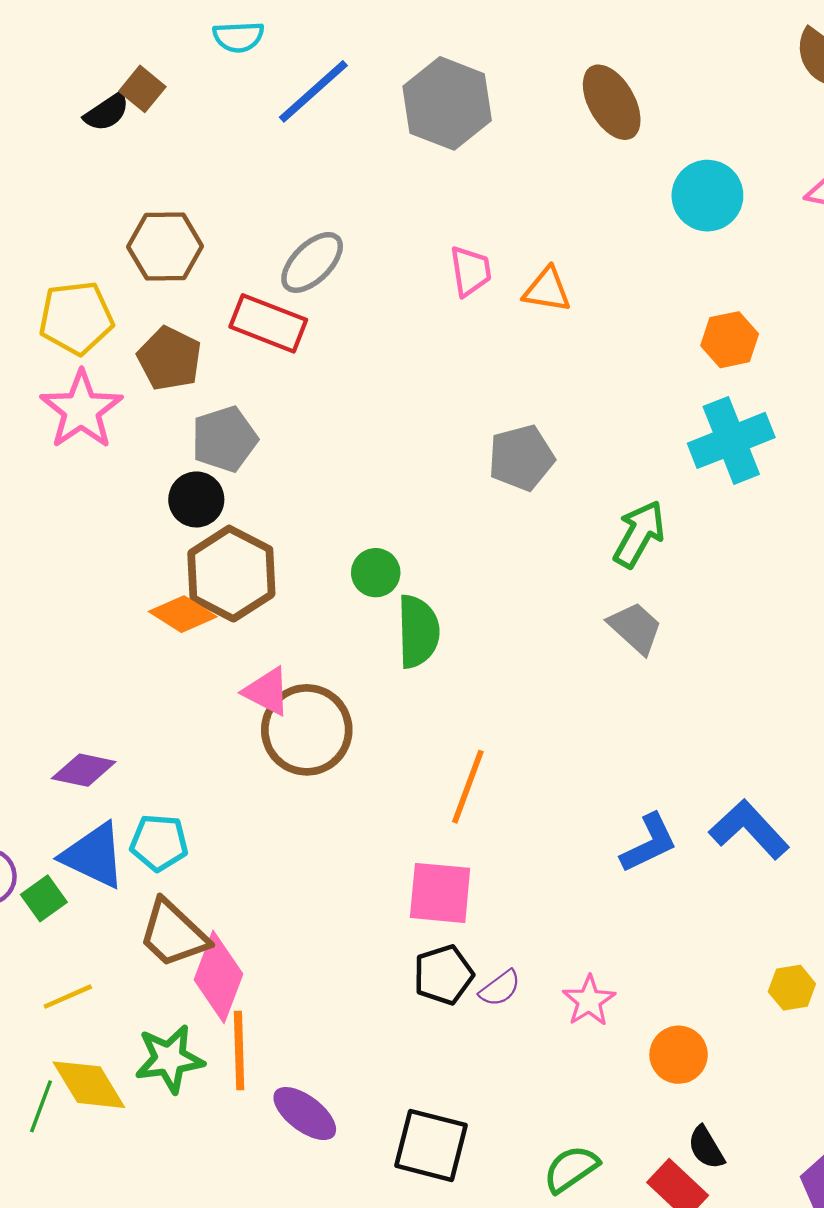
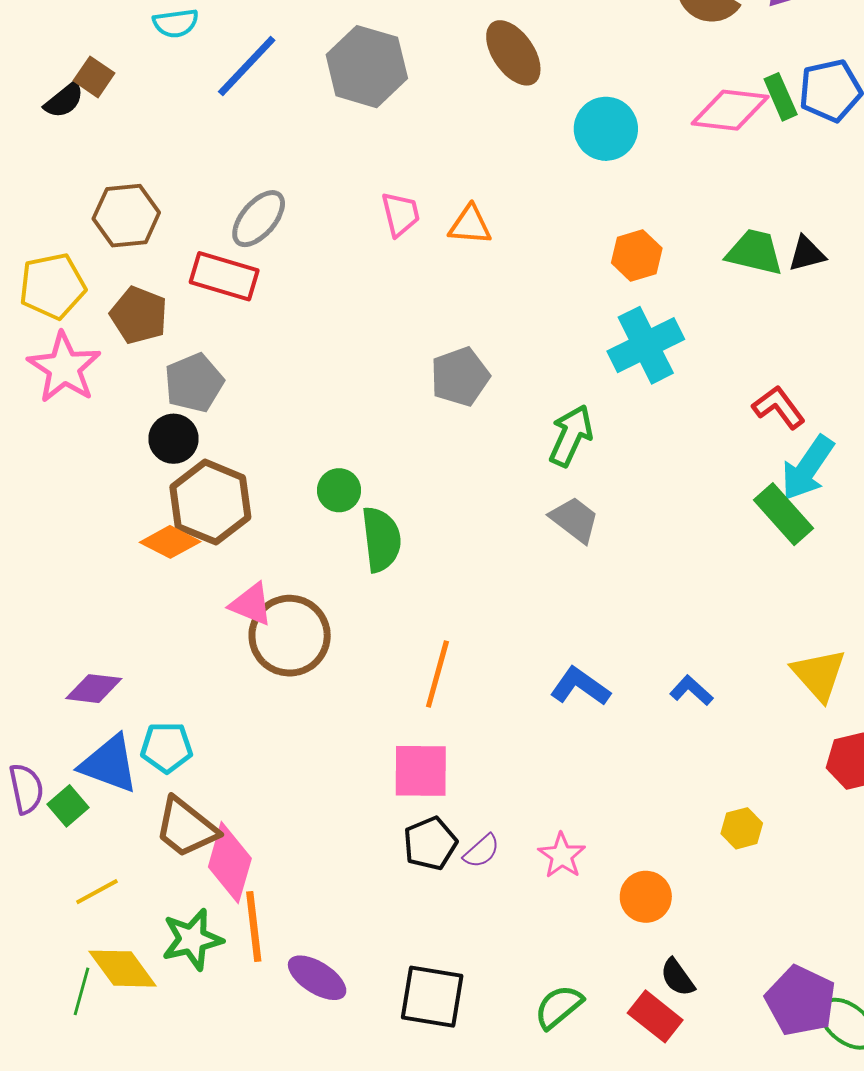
blue L-shape: (749, 829) -> (691, 690), size x0.6
blue L-shape: (649, 843) -> (580, 687), moved, turned -114

